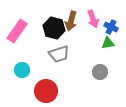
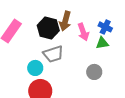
pink arrow: (93, 19) -> (83, 32), moved
cyan circle: (22, 70) -> (35, 68), moved

